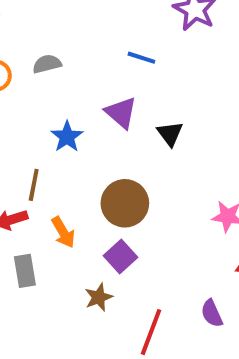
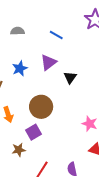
blue line: (141, 58) -> (56, 35), moved
purple triangle: (121, 113) -> (49, 62), turned 30

